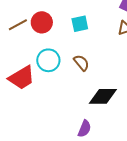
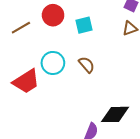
red circle: (42, 22) -> (53, 15), moved
black diamond: (103, 96) -> (115, 114), moved

